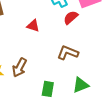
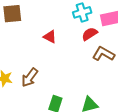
brown L-shape: (68, 53) -> (103, 54), moved

